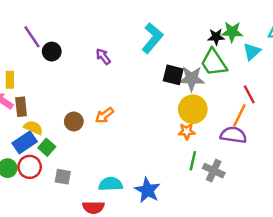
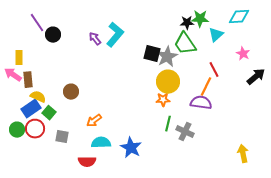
cyan L-shape: (152, 38) -> (115, 35), moved
gray star: (192, 79) -> (167, 57), turned -30
orange arrow: (104, 115) -> (94, 121), moved

